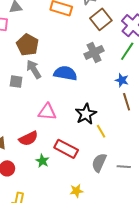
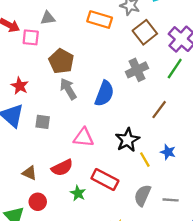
blue semicircle: (65, 73) -> (104, 94), turned 100
blue star: (122, 80) -> (168, 152), moved
gray square: (16, 82) -> (43, 122), moved
brown line: (127, 102) -> (159, 110), moved, turned 54

